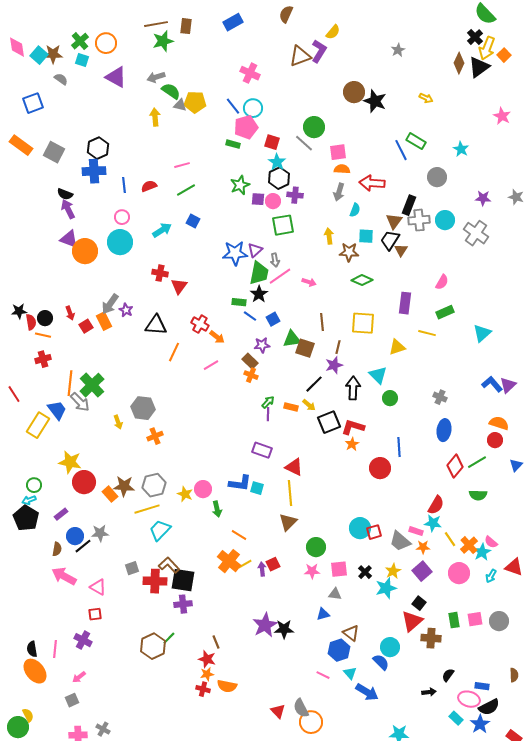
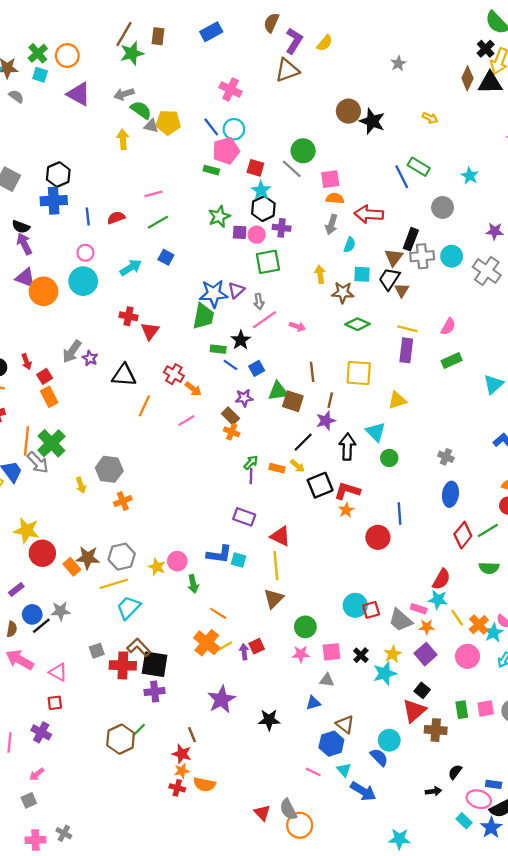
brown line: (156, 24) -> (124, 34), turned -50
purple L-shape: (319, 51) -> (294, 41), moved
black triangle: (479, 67) -> (490, 83), turned 35
green trapezoid: (259, 273) -> (203, 316), moved
orange rectangle: (104, 321) -> (49, 397), moved
yellow line: (427, 333) -> (407, 329), moved
purple star: (265, 625) -> (221, 699), moved

